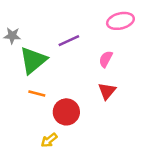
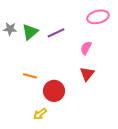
green triangle: (33, 60) -> (30, 32), moved, size x0.7

